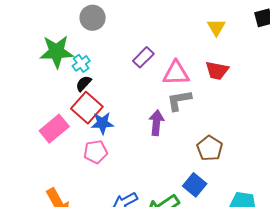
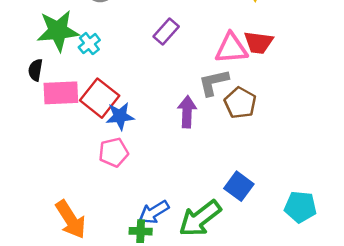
pink triangle: (176, 73) -> (231, 48), moved
black semicircle: (84, 84) -> (35, 70), moved, turned -30
pink rectangle: (54, 129) -> (61, 93), moved, turned 40
brown pentagon: (210, 148) -> (240, 103), moved

